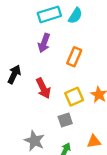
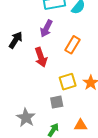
black arrow: (14, 74) -> (16, 40), moved
red arrow: (43, 88) -> (41, 57), moved

